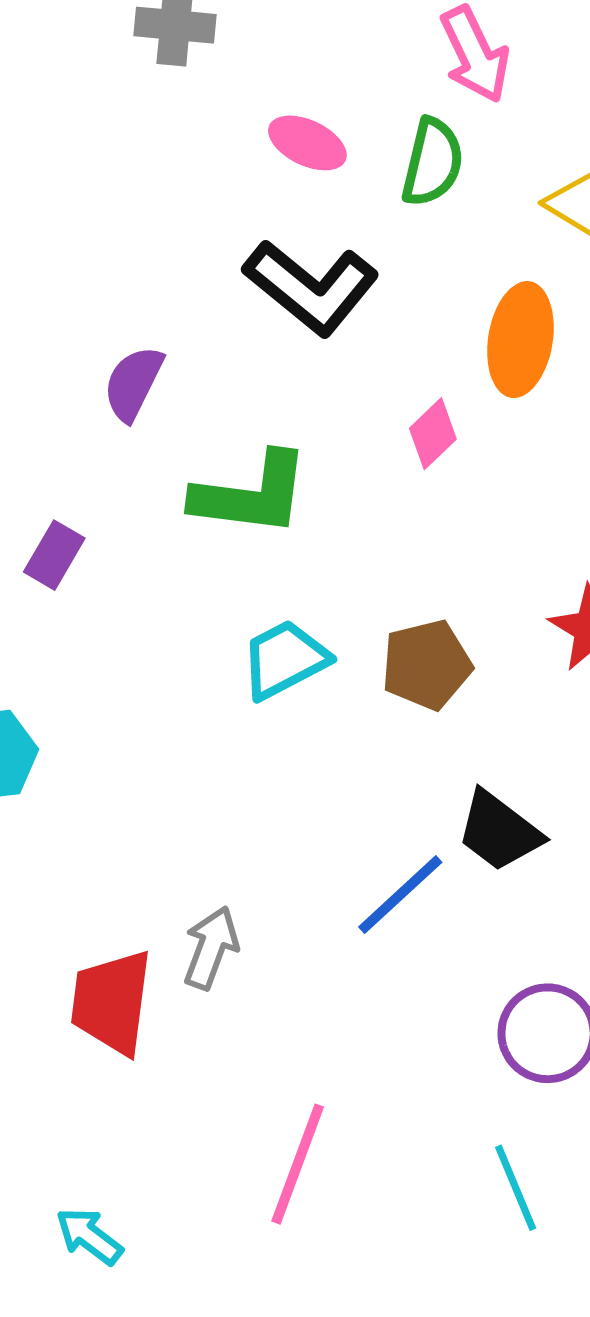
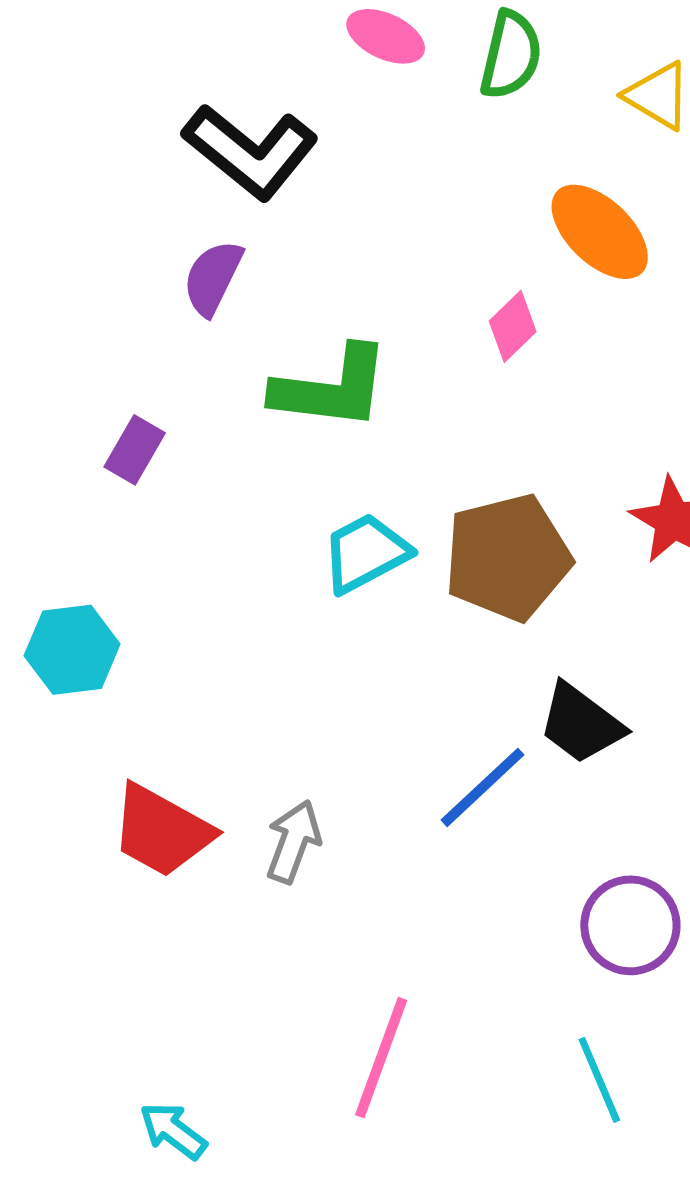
black L-shape: (311, 287) -> (250, 151), moved
orange ellipse: (520, 340) -> (600, 232), turned -55
brown pentagon: (427, 665) -> (508, 557), size x1.4
red trapezoid: (112, 1002) -> (162, 831), moved, turned -68

